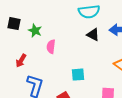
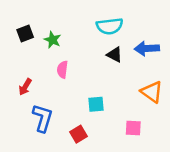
black square: (14, 24) -> (25, 34), moved, turned -32
green star: (35, 31) -> (52, 40), moved

